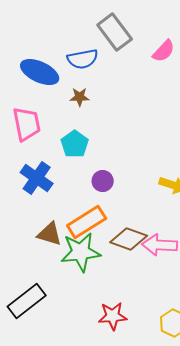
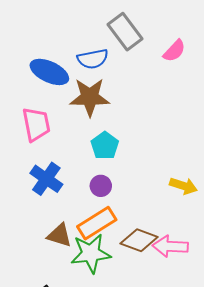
brown star: (80, 97) -> (90, 97), size x2.0
cyan pentagon: (75, 144) -> (105, 146), moved
purple circle: (103, 181) -> (101, 186), moved

